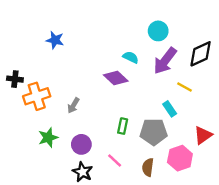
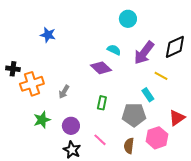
cyan circle: (158, 31) -> (128, 19), moved
green rectangle: (123, 126) -> (102, 103), moved

